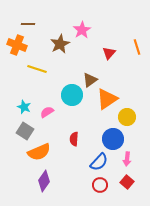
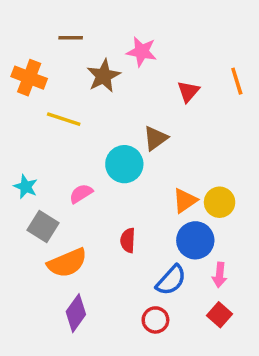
brown line: (28, 24) -> (71, 38), moved
pink star: (82, 30) -> (142, 52), turned -30
orange triangle: (107, 99) -> (185, 201), moved, size x0.7
cyan star: (24, 107) -> (26, 187), moved
red circle: (100, 185) -> (155, 320), moved

